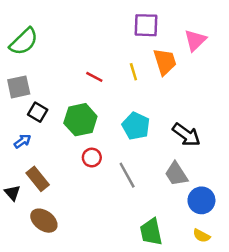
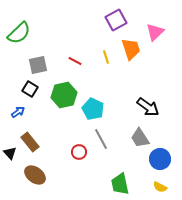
purple square: (146, 25) -> (116, 20), turned -30
gray square: (19, 87) -> (38, 65), moved
cyan pentagon: (136, 126) -> (93, 109), moved
red circle: (92, 158) -> (79, 152), moved

